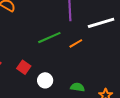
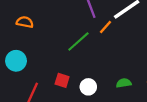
orange line: (76, 43) -> (106, 27), moved

